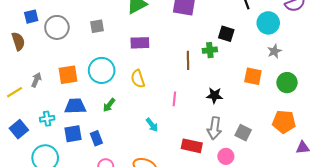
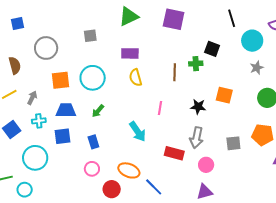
blue square: (31, 17) -> (17, 23), moved
gray circle: (57, 27) -> (46, 48), moved
brown semicircle: (18, 41) -> (15, 65), moved
orange square: (253, 76) -> (224, 95), moved
yellow semicircle: (138, 79) -> (136, 78), moved
gray arrow: (36, 80) -> (32, 98), moved
cyan arrow: (152, 125) -> (138, 132), size x1.5
gray square: (243, 133) -> (233, 143), moved, turned -35
blue rectangle: (96, 138) -> (93, 142), moved

